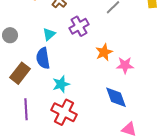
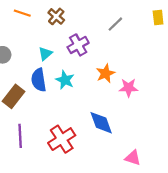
cyan star: (61, 84) -> (65, 80), moved, turned -30
blue diamond: (116, 97) -> (101, 123), moved
red cross: (64, 112) -> (62, 139), turned 30

